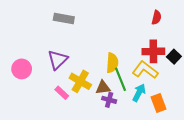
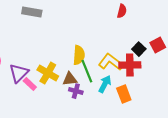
red cross: (153, 51) -> (130, 65), moved
purple triangle: (58, 60) -> (19, 73), moved

